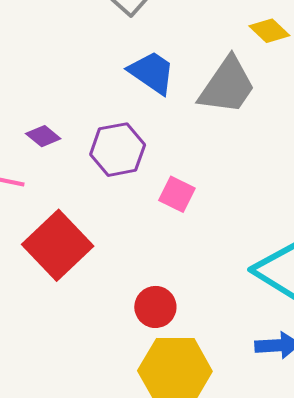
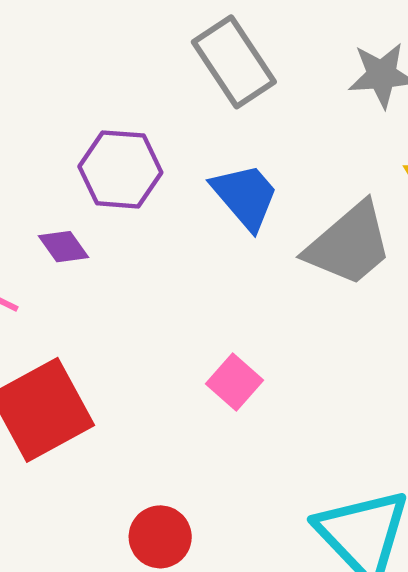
purple hexagon: (118, 150) -> (120, 169), moved

